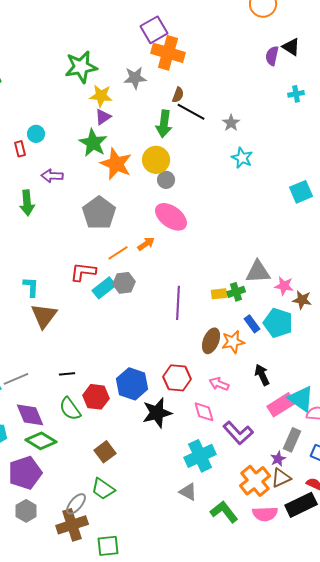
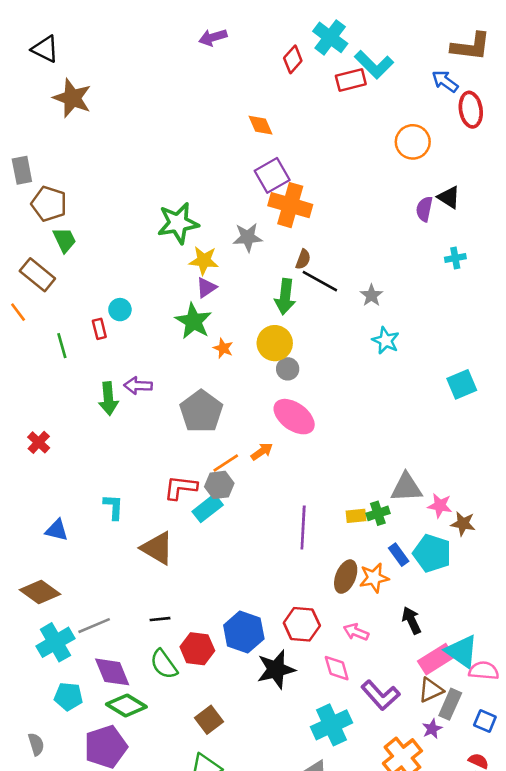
orange star: (116, 164) -> (223, 348), size x0.5
purple arrow: (52, 176) -> (138, 386), moved
gray hexagon: (124, 283) -> (219, 485), moved
brown triangle: (44, 316) -> (157, 548), moved, turned -36
brown triangle: (281, 478) -> (431, 690), moved

